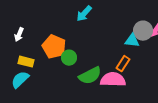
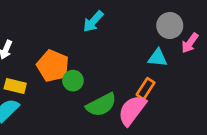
gray circle: (143, 31) -> (170, 26), moved
pink semicircle: (113, 80) -> (132, 110), turned -55

